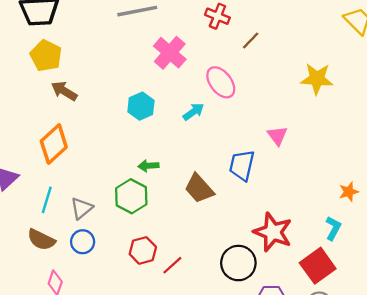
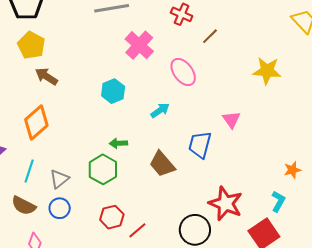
cyan arrow: (193, 112) -> (160, 110), moved

